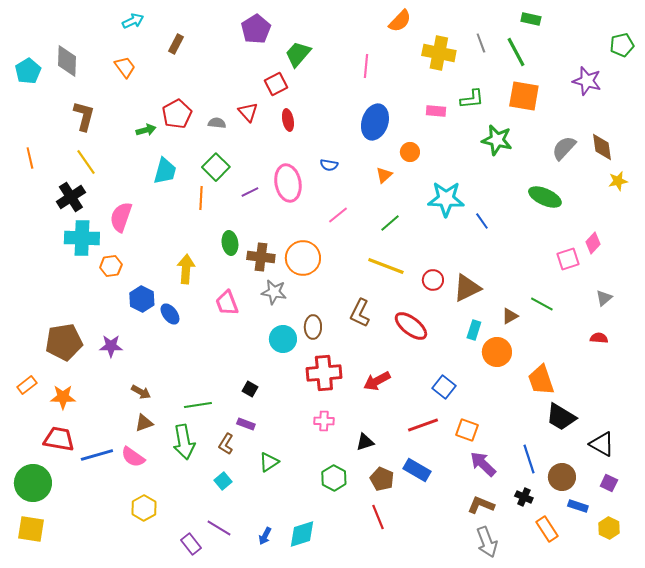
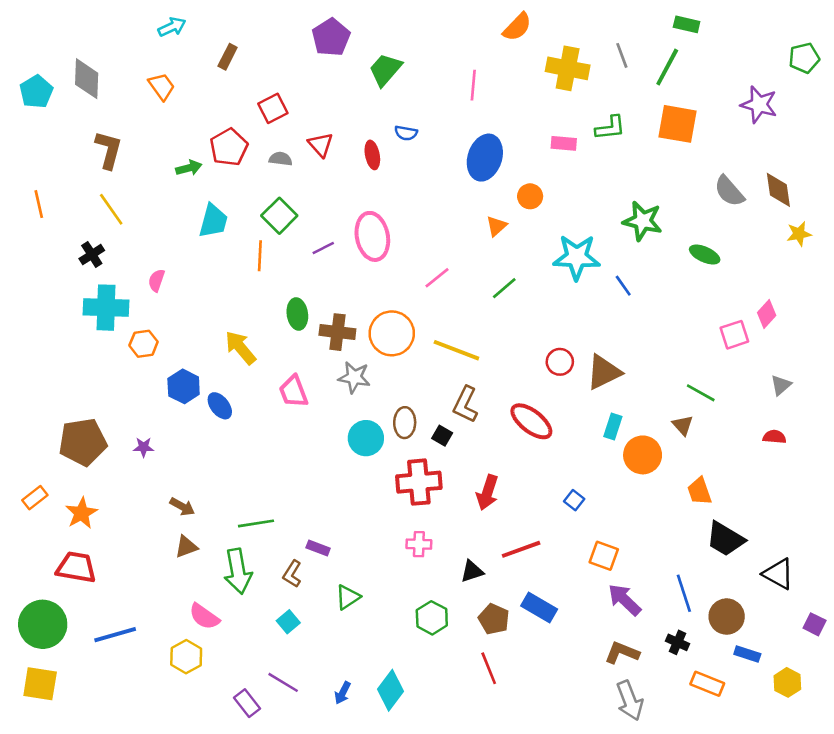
green line: (516, 52) -> (667, 67), turned 56
red square: (276, 84) -> (273, 108), moved
green star: (497, 140) -> (643, 221), moved
gray semicircle: (564, 148) -> (729, 191), turned -84
blue semicircle: (329, 165) -> (406, 133), moved
black cross: (71, 197) -> (92, 255), size x0.7
green ellipse: (545, 197) -> (705, 255), size x0.7
pink semicircle: (121, 217) -> (156, 280), size x0.6
yellow line: (386, 266) -> (456, 350), moved
yellow arrow: (186, 269) -> (240, 348), turned -44
brown triangle: (510, 316) -> (683, 425), moved, turned -42
purple star: (111, 346) -> (144, 447), size x0.7
orange trapezoid: (541, 380) -> (699, 491), size x0.7
red arrow: (377, 381) -> (487, 492), turned -44
blue square: (444, 387) -> (574, 500), size x0.7
black square: (250, 389) -> (442, 436), moved
orange star: (63, 397) -> (81, 513), turned -30
red line: (423, 425) -> (521, 549), moved
blue line: (97, 455) -> (115, 635), moved
pink semicircle: (133, 457) -> (204, 617), moved
purple square: (609, 483) -> (815, 624), moved
orange rectangle: (547, 529) -> (707, 684), turned -35
cyan diamond: (302, 534) -> (390, 690), turned -36

